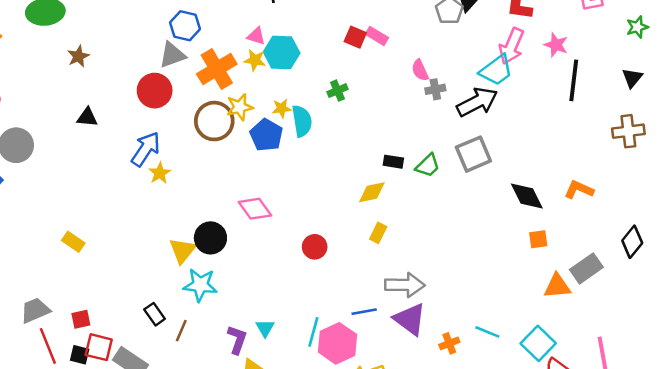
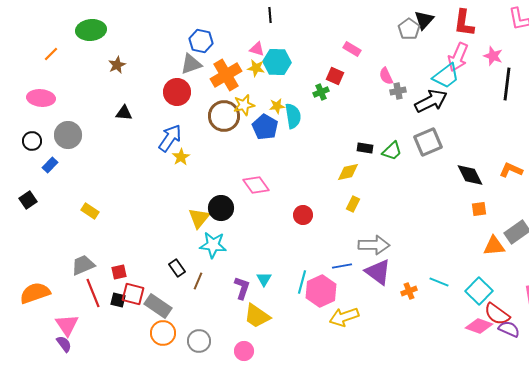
red square: (355, 37) -> (335, 76), moved
yellow rectangle: (73, 242) -> (90, 211), moved

